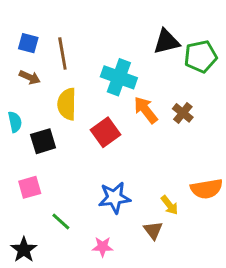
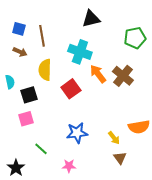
black triangle: (166, 42) -> (91, 19), moved
brown cross: (183, 113) -> (123, 76), size x1.5
pink square: (30, 187) -> (26, 119), moved
brown triangle: (153, 230) -> (120, 158), moved

